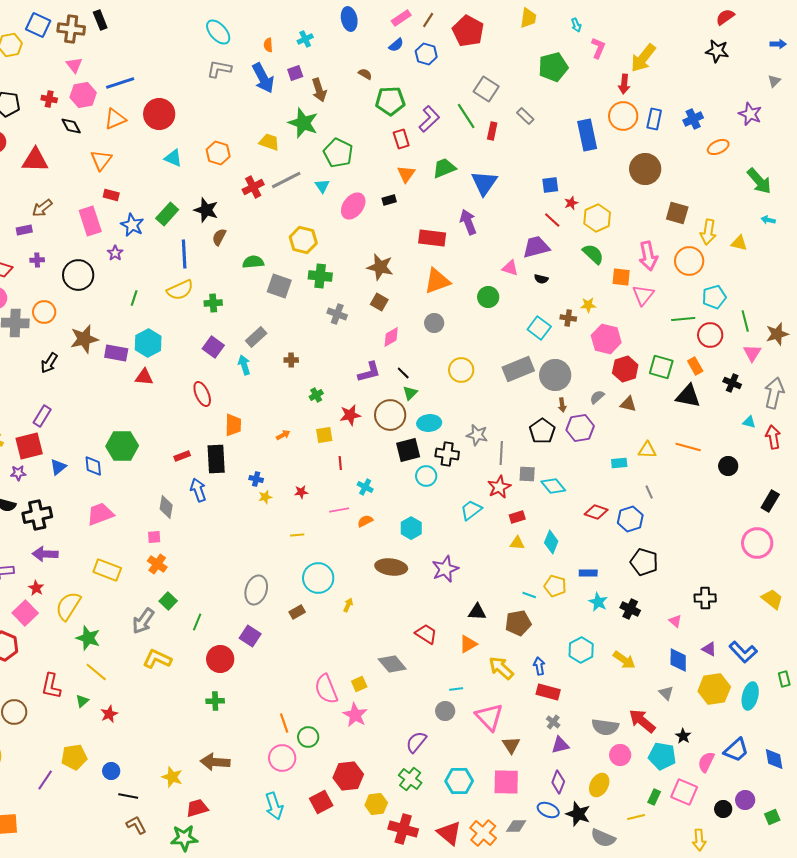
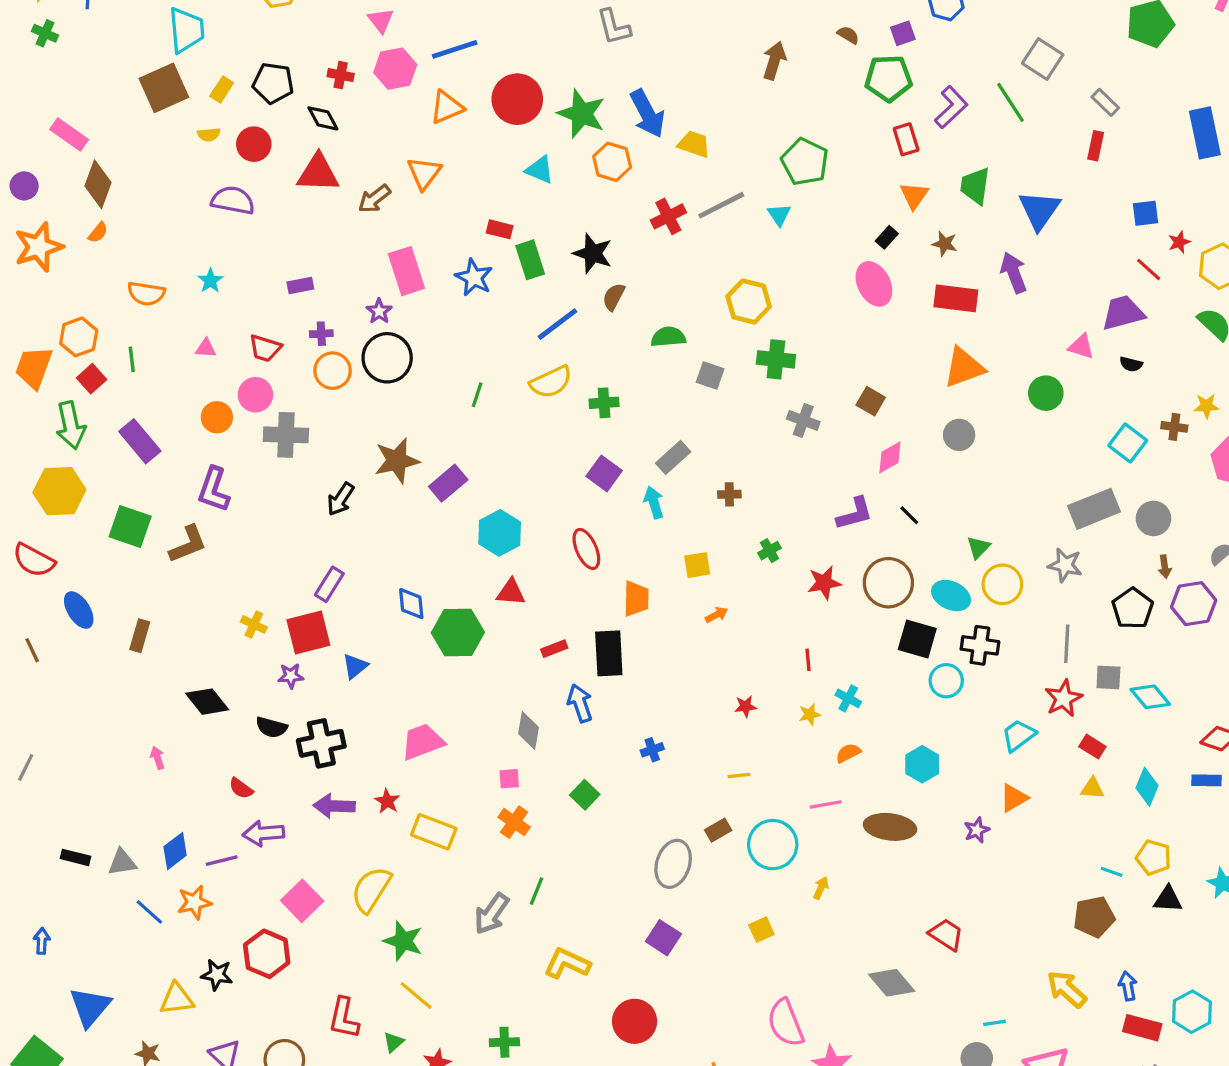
gray L-shape: (219, 69) -> (614, 27), turned -115
purple square: (295, 73) -> (903, 33), moved
blue arrow: (263, 78) -> (647, 114), moved
brown arrow: (319, 90) -> (774, 61), turned -145
green star: (303, 123) -> (582, 114), moved
black diamond: (71, 126) -> (323, 118), moved
red rectangle: (492, 131) -> (1096, 146), moved
green trapezoid: (444, 168) -> (975, 186), turned -60
red rectangle: (111, 195) -> (500, 229), moved
black rectangle: (389, 200) -> (887, 237), turned -32
pink ellipse: (353, 206) -> (874, 284), moved, turned -64
brown arrow: (42, 208) -> (374, 199), moved
green rectangle: (167, 214) -> (530, 260), turned -60
purple star: (115, 253) -> (379, 311), moved
blue line: (184, 254) -> (557, 324), turned 56
brown star: (380, 267) -> (945, 244), moved, size x0.6
gray square: (279, 286) -> (710, 375), size x0.7
orange circle: (44, 312) -> (333, 371), moved
cyan hexagon: (148, 343) -> (500, 533), moved
purple rectangle: (116, 353) -> (448, 483), turned -50
yellow circle: (461, 370) -> (1002, 584), moved
gray circle: (555, 375) -> (1153, 518), size x0.7
red triangle: (144, 377) -> (511, 592), moved
green triangle: (410, 393) -> (978, 547), moved
cyan ellipse: (429, 423) -> (951, 596), turned 30
yellow square: (324, 435) -> (697, 565), moved
gray star: (477, 435) -> (1065, 565), moved
black square: (408, 450) -> (917, 639), turned 30
blue diamond: (93, 466) -> (411, 604), moved
blue cross: (256, 479) -> (652, 750), moved, turned -32
yellow star: (265, 497) -> (810, 714), moved
pink line: (339, 510) -> (826, 804), moved
red rectangle: (517, 517) -> (1092, 747), turned 49
purple star: (445, 569) -> (977, 830), size x0.6
blue rectangle: (588, 573) -> (1206, 780), moved
red star: (36, 588) -> (387, 801), moved
green square: (168, 601) -> (585, 795), moved
brown rectangle: (297, 612) -> (718, 830), moved
black triangle: (477, 612) -> (1168, 899), moved
green line: (197, 622) -> (537, 891), moved
orange triangle: (468, 644) -> (1014, 798), moved
cyan hexagon: (581, 650) -> (1192, 1012), moved
yellow L-shape: (157, 659) -> (567, 963), moved
red circle: (220, 659) -> (635, 1021), moved
yellow square: (359, 684) -> (761, 930), moved
green cross: (215, 701) -> (504, 1042), moved

